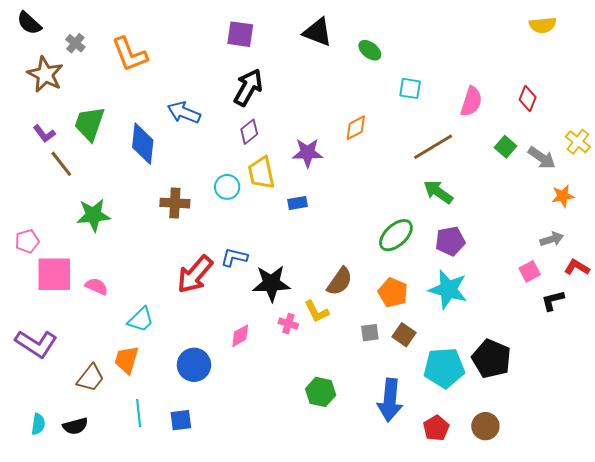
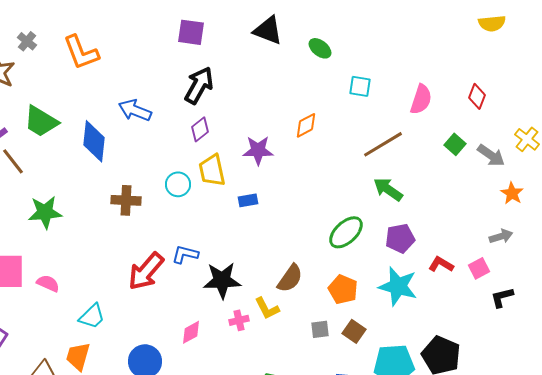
green trapezoid: (89, 124) -> (41, 121), turned -78
orange star: (563, 196) -> (512, 193), turned -30
red L-shape: (577, 267) -> (441, 264), moved
pink cross: (288, 324) -> (239, 320), turned -30

